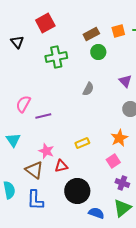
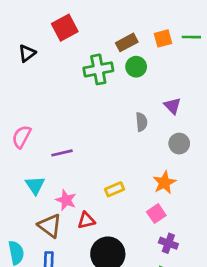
black triangle: (17, 42) -> (27, 53), turned 32
green cross: (56, 57) -> (98, 69), moved
gray semicircle: (88, 89) -> (141, 122), moved, turned -32
pink semicircle: (23, 104) -> (22, 137), moved
cyan triangle: (13, 140) -> (35, 185), moved

